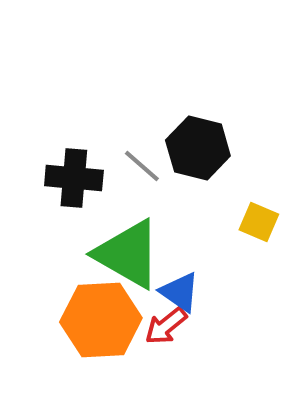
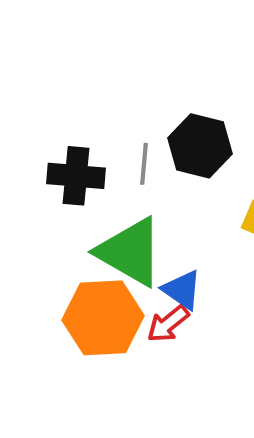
gray line: (142, 166) -> (144, 164), turned 54

